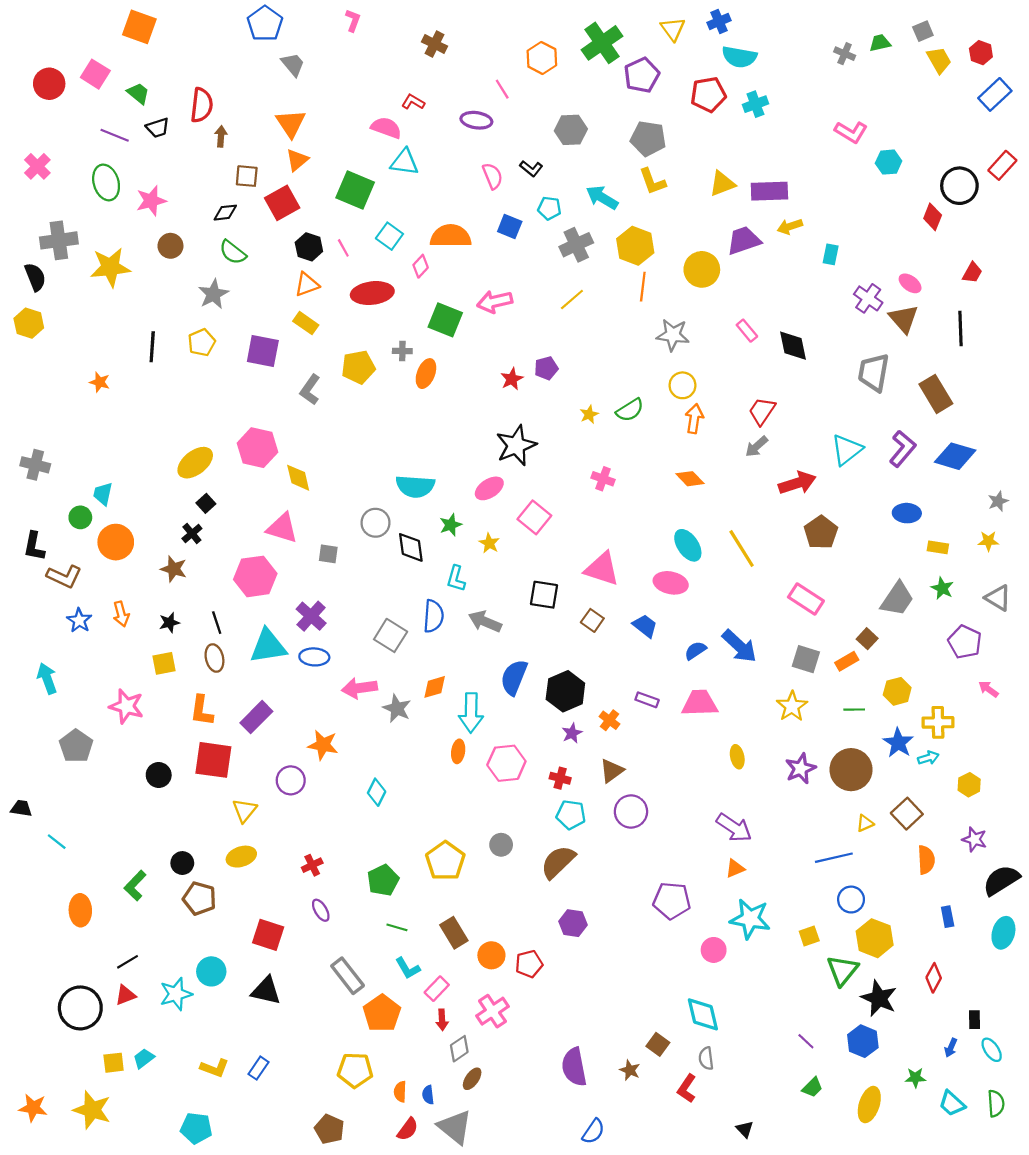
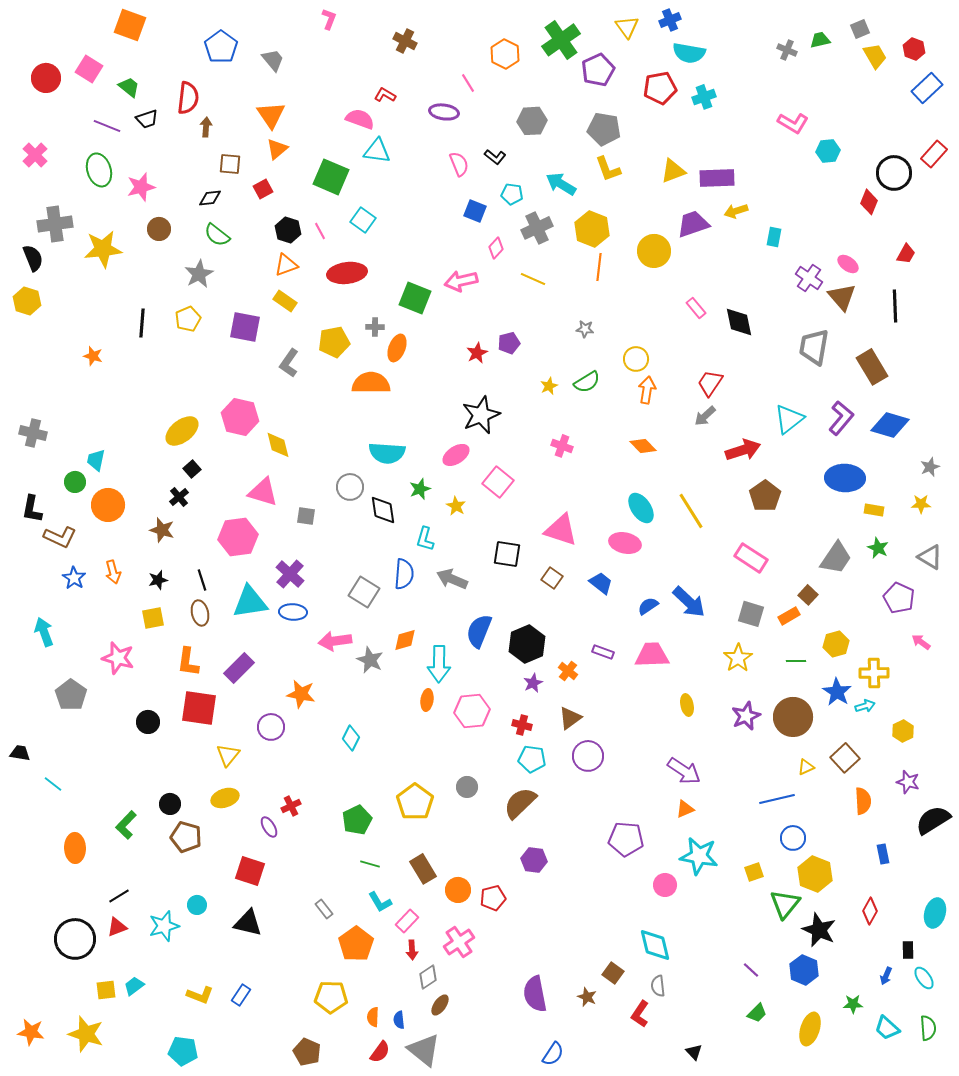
blue pentagon: (265, 24) -> (221, 47), moved
red square: (282, 203) -> (263, 189), size x0.6
orange semicircle: (451, 236) -> (371, 383), moved
pink diamond: (421, 266) -> (496, 248), moved
yellow line: (572, 299) -> (533, 279), turned 65
gray star: (673, 335) -> (585, 329), moved, size x0.6
blue ellipse: (907, 513) -> (845, 478), size x1.5
purple ellipse: (321, 910) -> (269, 827), moved
cyan ellipse: (1003, 933) -> (935, 913), moved
cyan circle: (211, 971) -> (197, 905), size x0.7
gray rectangle: (348, 976) -> (324, 909), size x0.6

